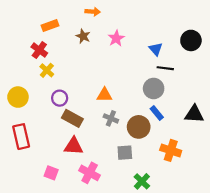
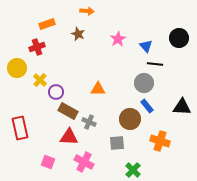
pink star: (116, 38) -> (118, 39), moved
red cross: (39, 50) -> (37, 47), turned 35
yellow cross: (47, 70) -> (40, 80), moved
yellow circle: (18, 97) -> (17, 68), moved
gray cross: (111, 118) -> (89, 122), moved

